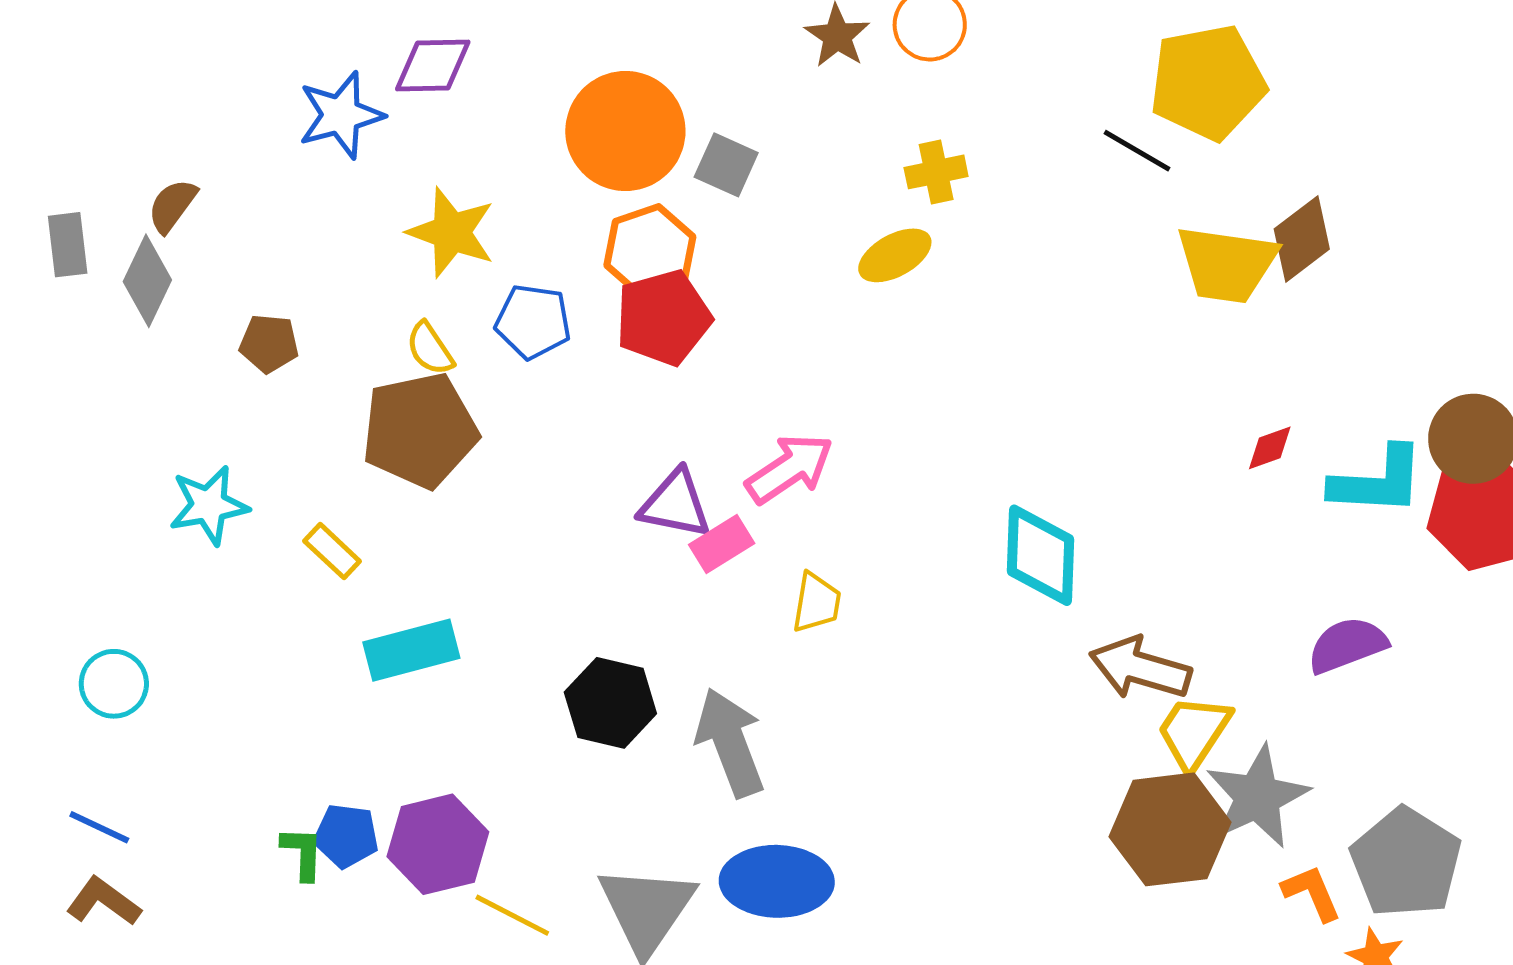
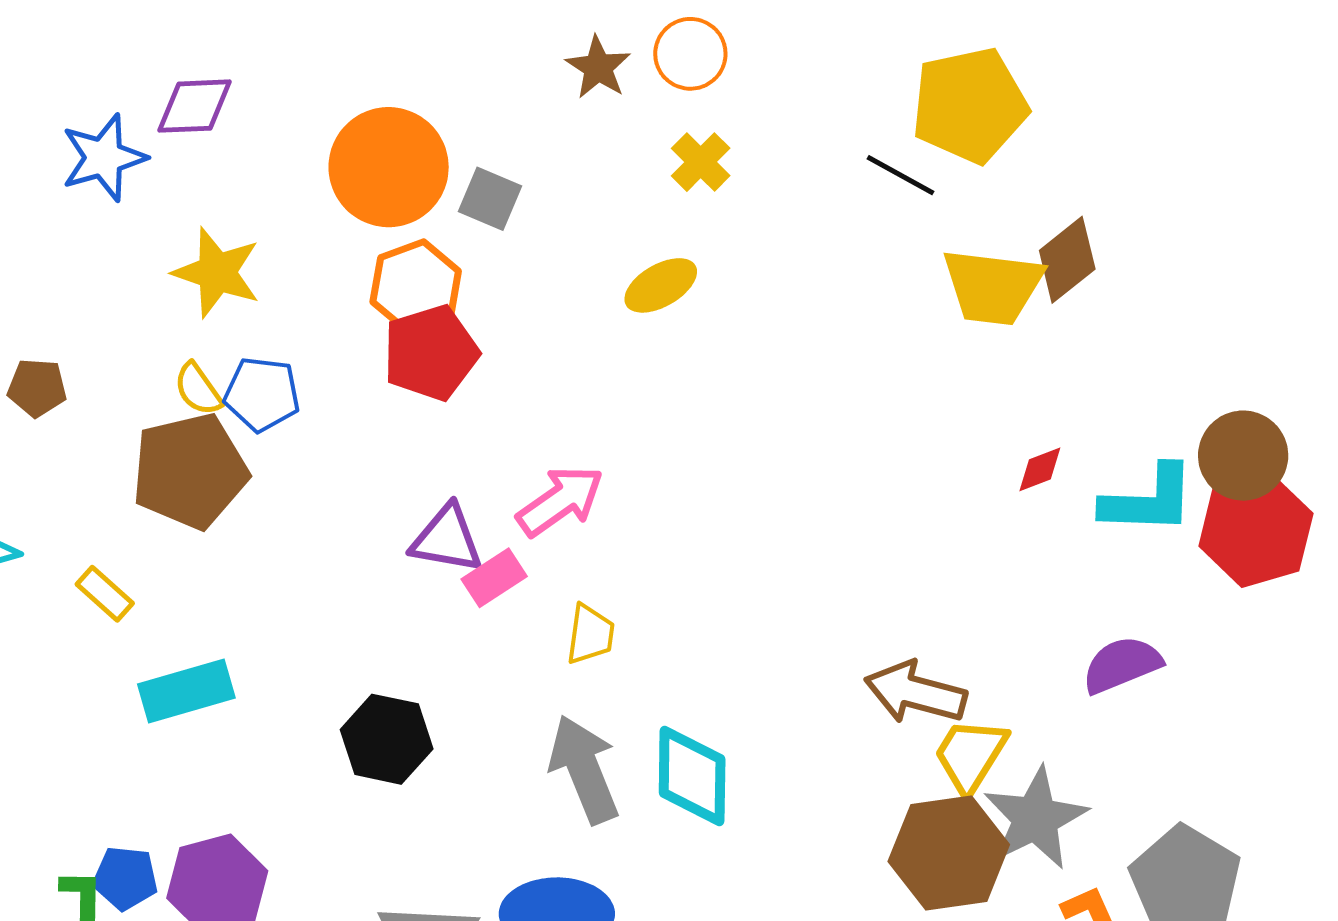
yellow cross: (936, 172) -> (701, 162), moved, turned -32
blue pentagon: (533, 322) -> (262, 394), moved
cyan diamond: (1040, 555) -> (692, 776), moved
gray arrow: (730, 742) -> (584, 769), moved

